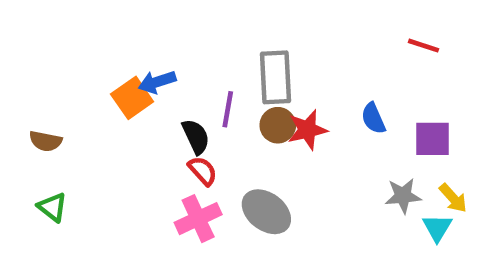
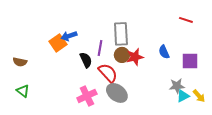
red semicircle: (203, 171) -> (108, 73), moved, size x1.5
yellow arrow: (453, 198) -> (199, 96), moved
cyan triangle: (437, 228) -> (183, 96), moved, turned 32

